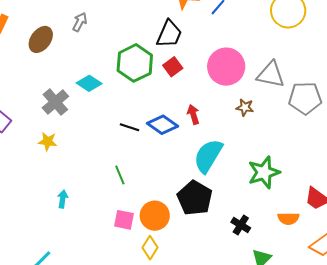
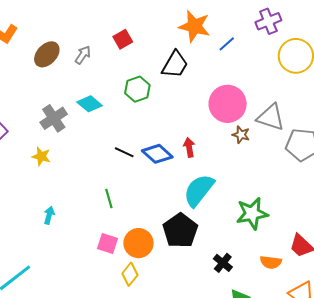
gray arrow: (80, 22) -> (83, 55), moved
green hexagon: (135, 63) -> (137, 89), size x0.7
red square: (173, 67) -> (123, 39), moved
brown star: (245, 107) -> (241, 135), moved

